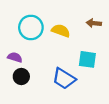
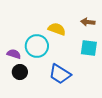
cyan circle: (31, 27) -> (37, 46), moved
cyan square: (87, 59) -> (89, 48), moved

